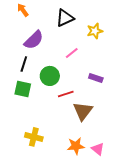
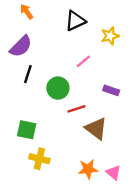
purple semicircle: (34, 40) -> (21, 46), moved
green square: (23, 89) -> (27, 130), moved
brown triangle: (83, 111) -> (96, 129), turned -30

